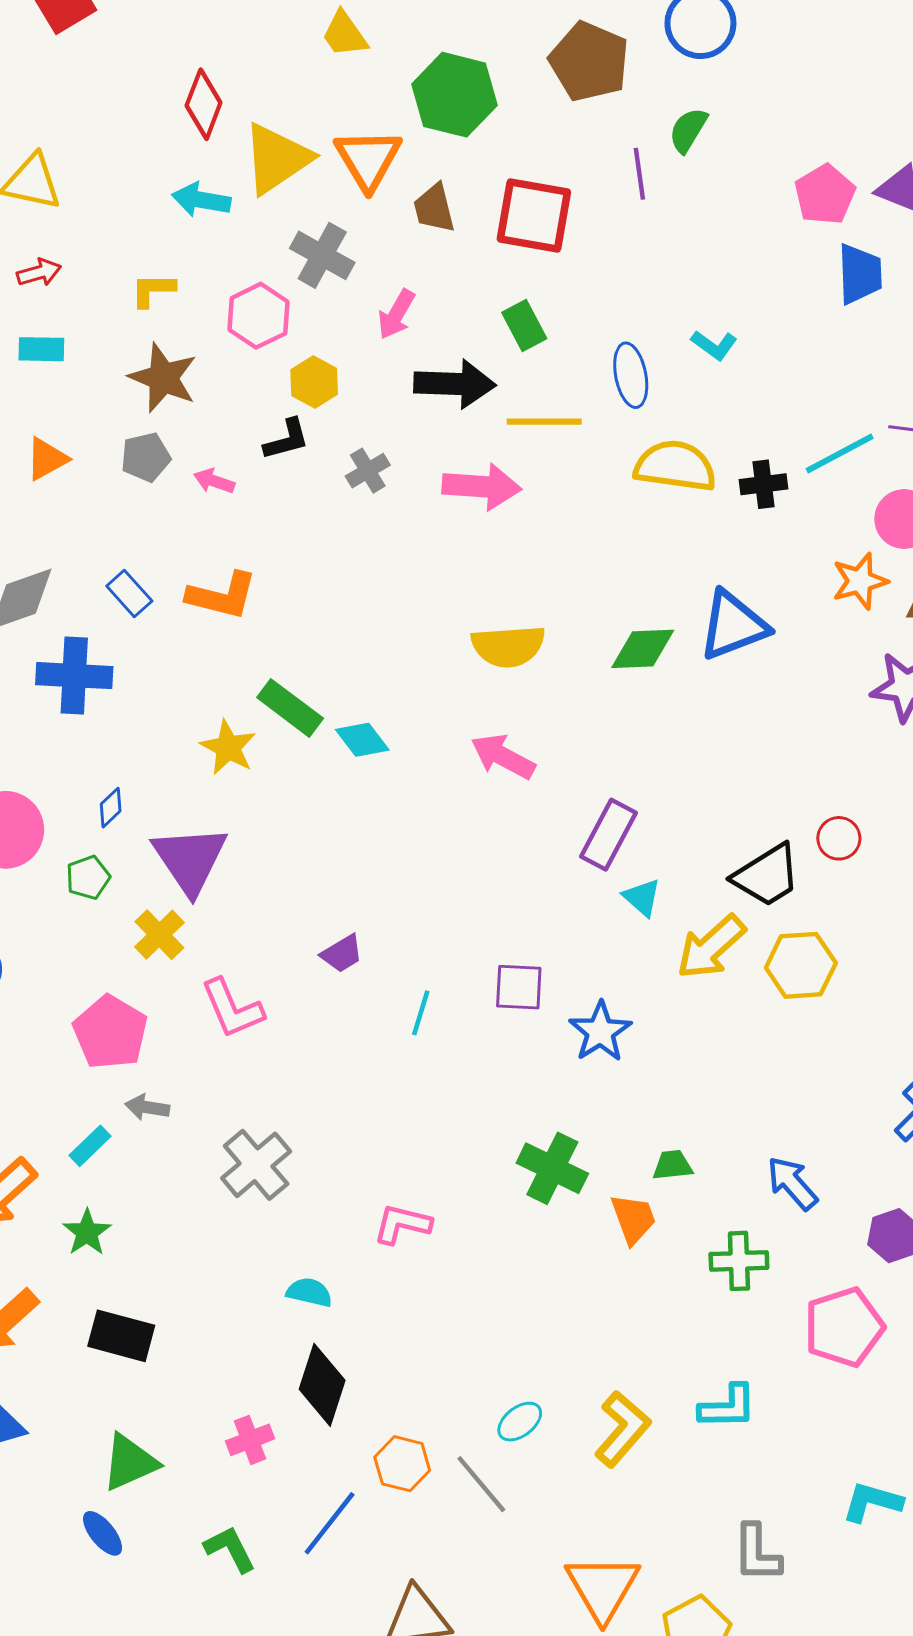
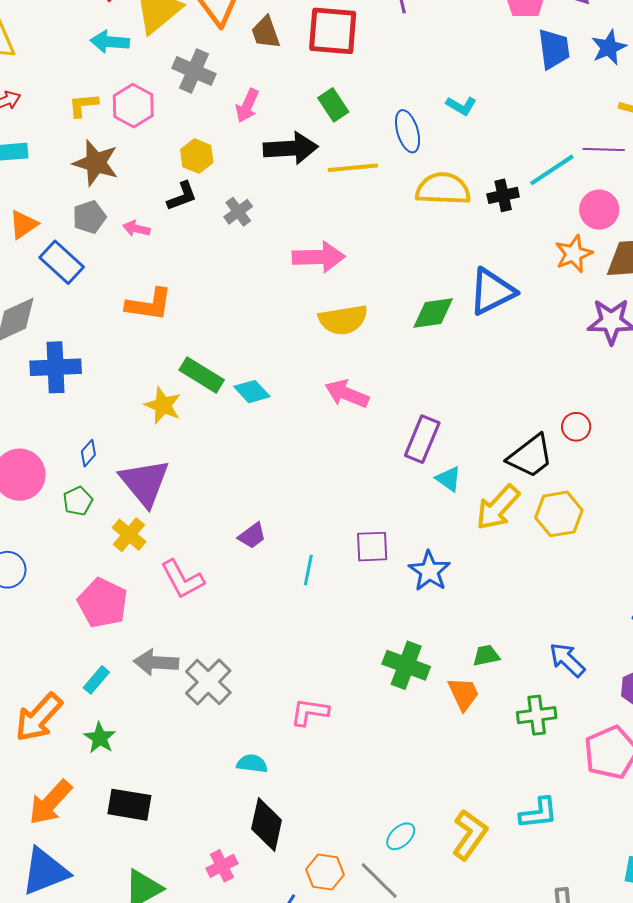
pink hexagon: (258, 316) -> (133, 106), moved
pink arrow: (482, 487) -> (319, 257), moved
blue rectangle: (129, 594) -> (62, 262), moved, size x1.4
gray arrow: (147, 1107) -> (156, 662), moved, size x1.5

